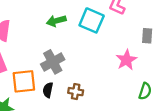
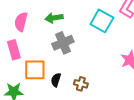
green arrow: (56, 21) -> (54, 18), moved
gray cross: (53, 62) -> (63, 43), moved

